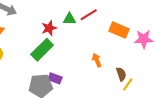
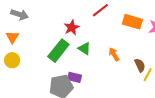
green triangle: (69, 19) -> (84, 49), moved, turned 40
red star: (49, 28) -> (72, 27), moved

